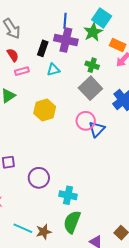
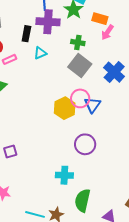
yellow hexagon: (45, 110) -> (65, 108), moved
purple circle: (39, 178) -> (85, 144), moved
cyan cross: (68, 195) -> (64, 175), moved

